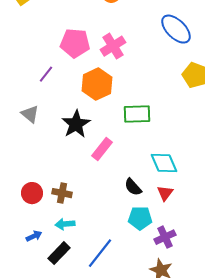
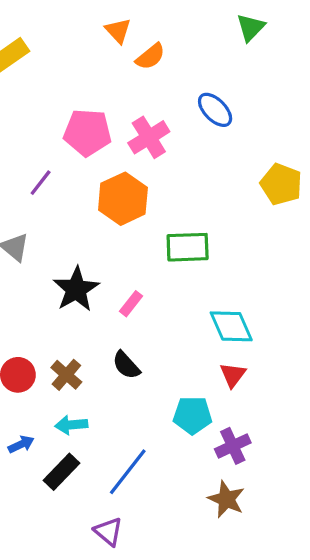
blue ellipse: (176, 29) -> (215, 110), moved, size x0.7
black star: (76, 124) -> (76, 289), moved
pink rectangle: (102, 149) -> (131, 304), size x0.7
black semicircle: (133, 187) -> (126, 365), moved
brown cross: (62, 193) -> (66, 375), turned 30

